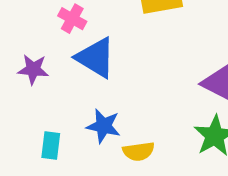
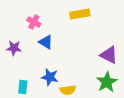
blue triangle: (96, 58) -> (46, 42), size x0.7

